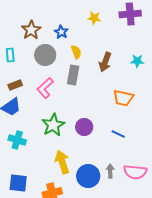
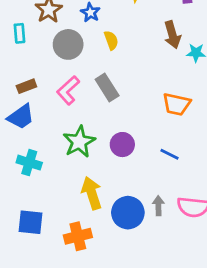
cyan rectangle: (10, 55) -> (19, 33), moved
brown arrow: (105, 62) -> (172, 35), moved, turned -36
gray rectangle: (73, 75) -> (107, 88), moved, turned -42

